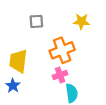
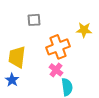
yellow star: (81, 21) -> (84, 30), moved
pink cross: (60, 75) -> (56, 70), turned -32

